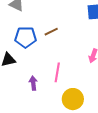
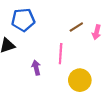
brown line: (51, 32) -> (76, 27), moved

